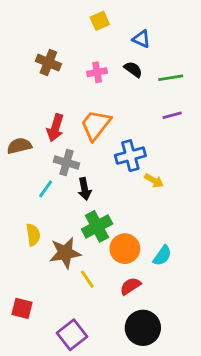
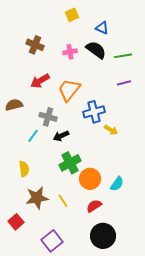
black semicircle: (133, 69) -> (96, 50), size x1.5
red arrow: (55, 128) -> (40, 81), moved, turned 42
black arrow: (85, 189) -> (61, 136), turned 77
brown star: (65, 253) -> (37, 198), moved
red square: (22, 308) -> (16, 222), turned 35

